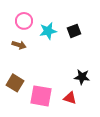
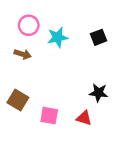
black square: (74, 31) -> (99, 37), moved
pink square: (41, 96) -> (49, 116), size x0.7

